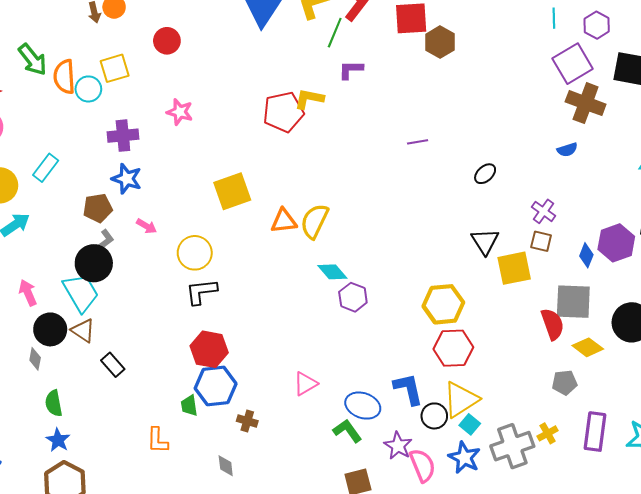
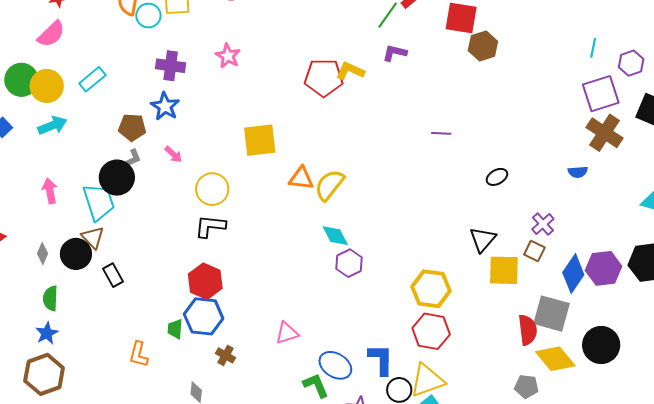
blue diamond: (586, 255) -> (573, 274), size x1.6
black circle: (50, 329) -> (76, 254), moved
yellow diamond: (588, 347) -> (555, 359), size x1.4

